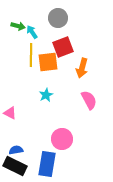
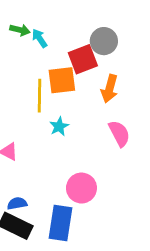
gray circle: (58, 18) -> (104, 41), moved
yellow line: (31, 55) -> (40, 96), moved

